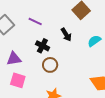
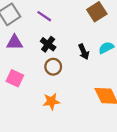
black arrow: (66, 35) -> (84, 52), moved
purple triangle: (14, 59) -> (15, 42), moved

